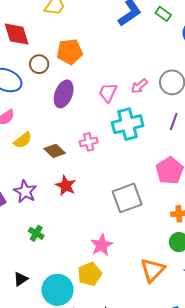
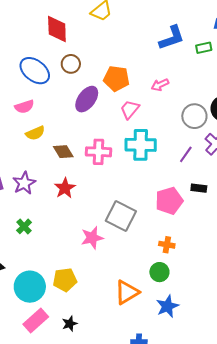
green rectangle: (163, 14) -> (204, 48), turned -63
orange pentagon: (70, 52) -> (116, 78), moved
pink arrow: (139, 86) -> (160, 85), moved
pink cross: (89, 142) -> (98, 152), size x1.4
gray square: (127, 198) -> (121, 216), turned 32
pink star: (102, 245) -> (92, 238), moved

